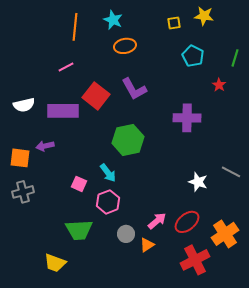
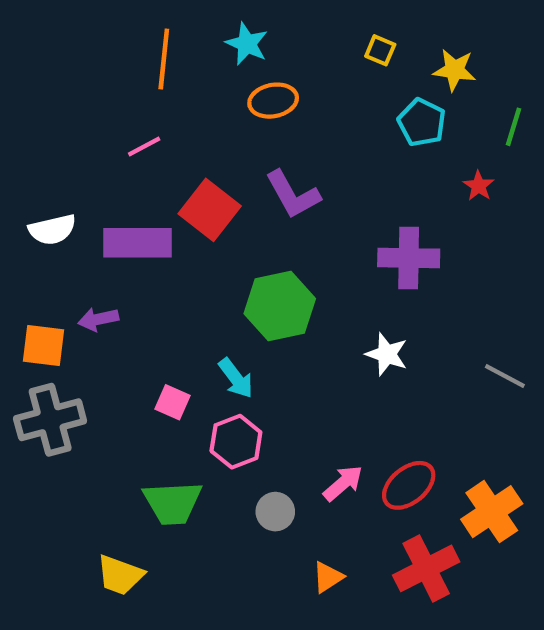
yellow star: (204, 16) -> (455, 70), moved
yellow square: (174, 23) -> (380, 50), turned 32
white star: (198, 182) -> (387, 354), moved
gray cross: (23, 192) -> (50, 420), size x1.4
orange triangle: (147, 245) -> (328, 577), moved

